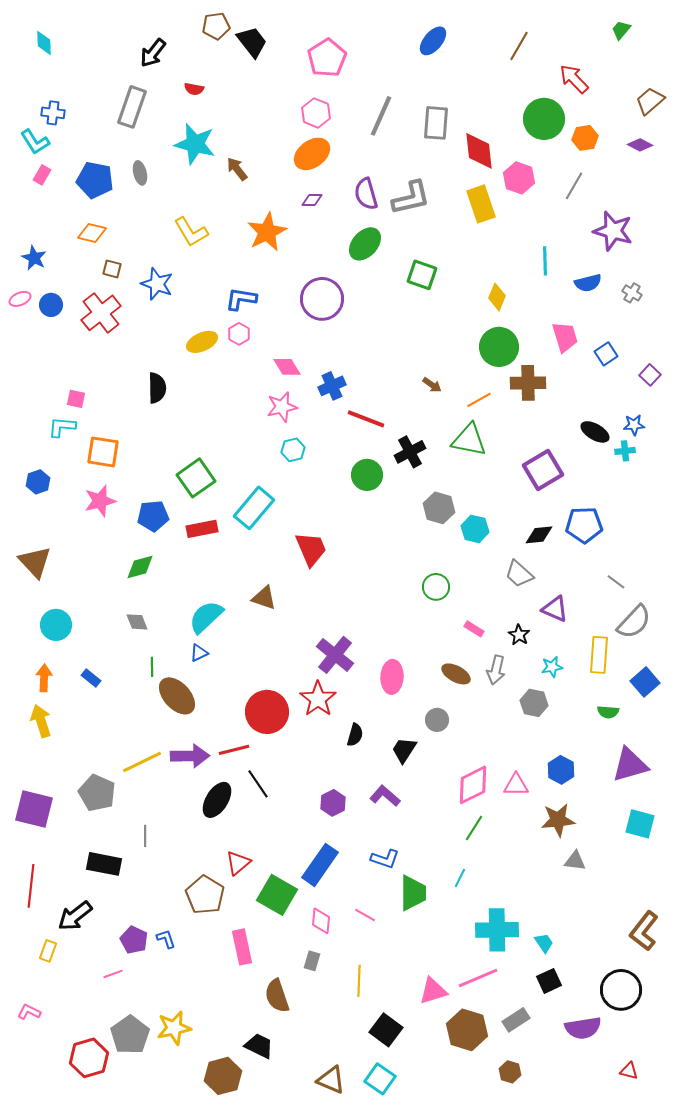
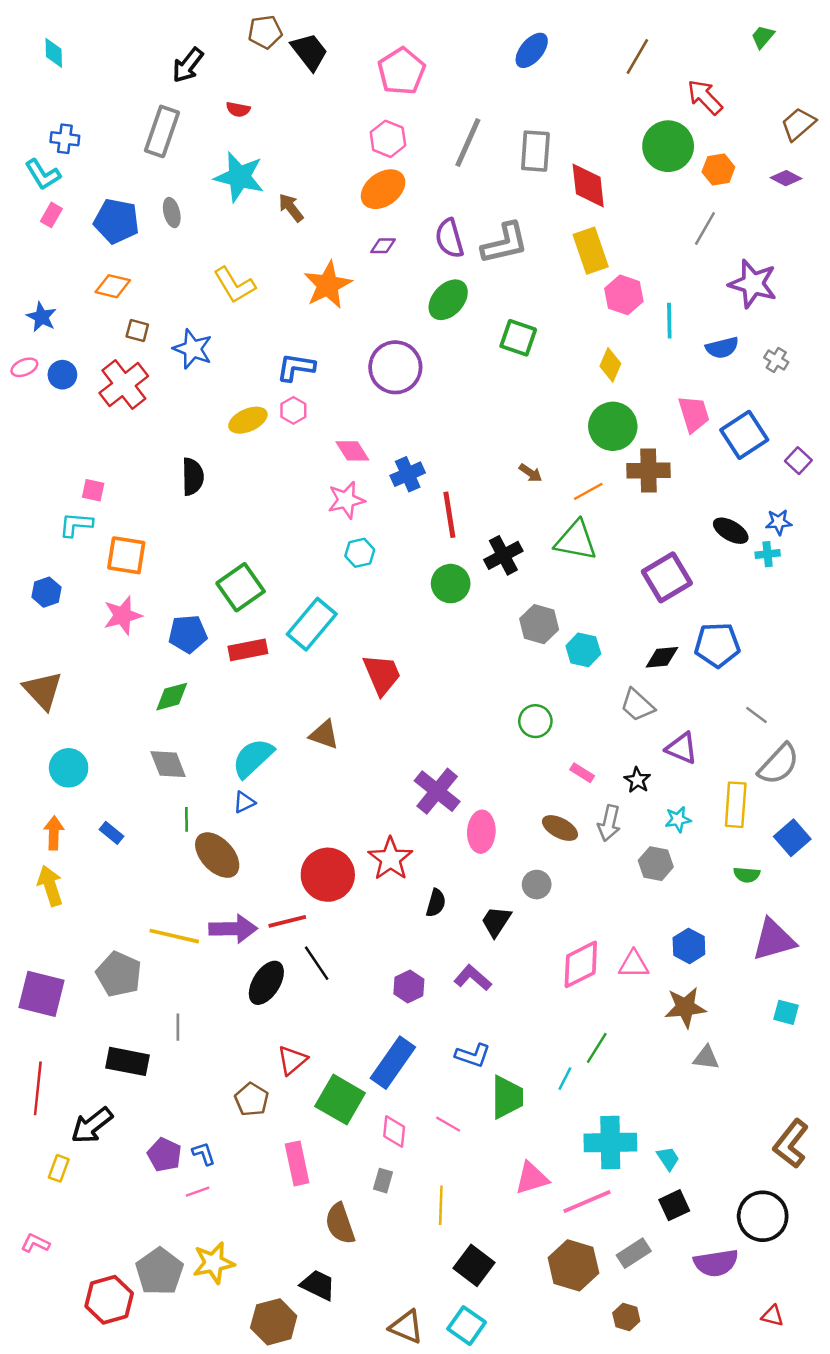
pink hexagon: (519, 178) -> (624, 295), moved
blue square: (606, 354) -> (744, 435), size x1.6
red line: (366, 419) -> (449, 515), turned 60
gray diamond: (137, 622) -> (168, 764), size x1.4
purple cross: (335, 655) -> (437, 791), moved
yellow line: (142, 762) -> (174, 936), turned 39
cyan square: (640, 824) -> (786, 1012), size x0.7
green line: (474, 828) -> (597, 1048), moved
brown pentagon: (205, 895) -> (252, 1100), size x0.7
pink line: (113, 974) -> (198, 1192), moved
pink triangle: (433, 991) -> (532, 1178), moved

